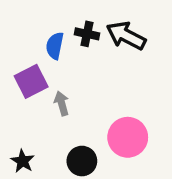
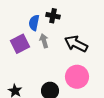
black arrow: (126, 36) -> (76, 44), moved
gray arrow: (62, 103) -> (44, 41), moved

